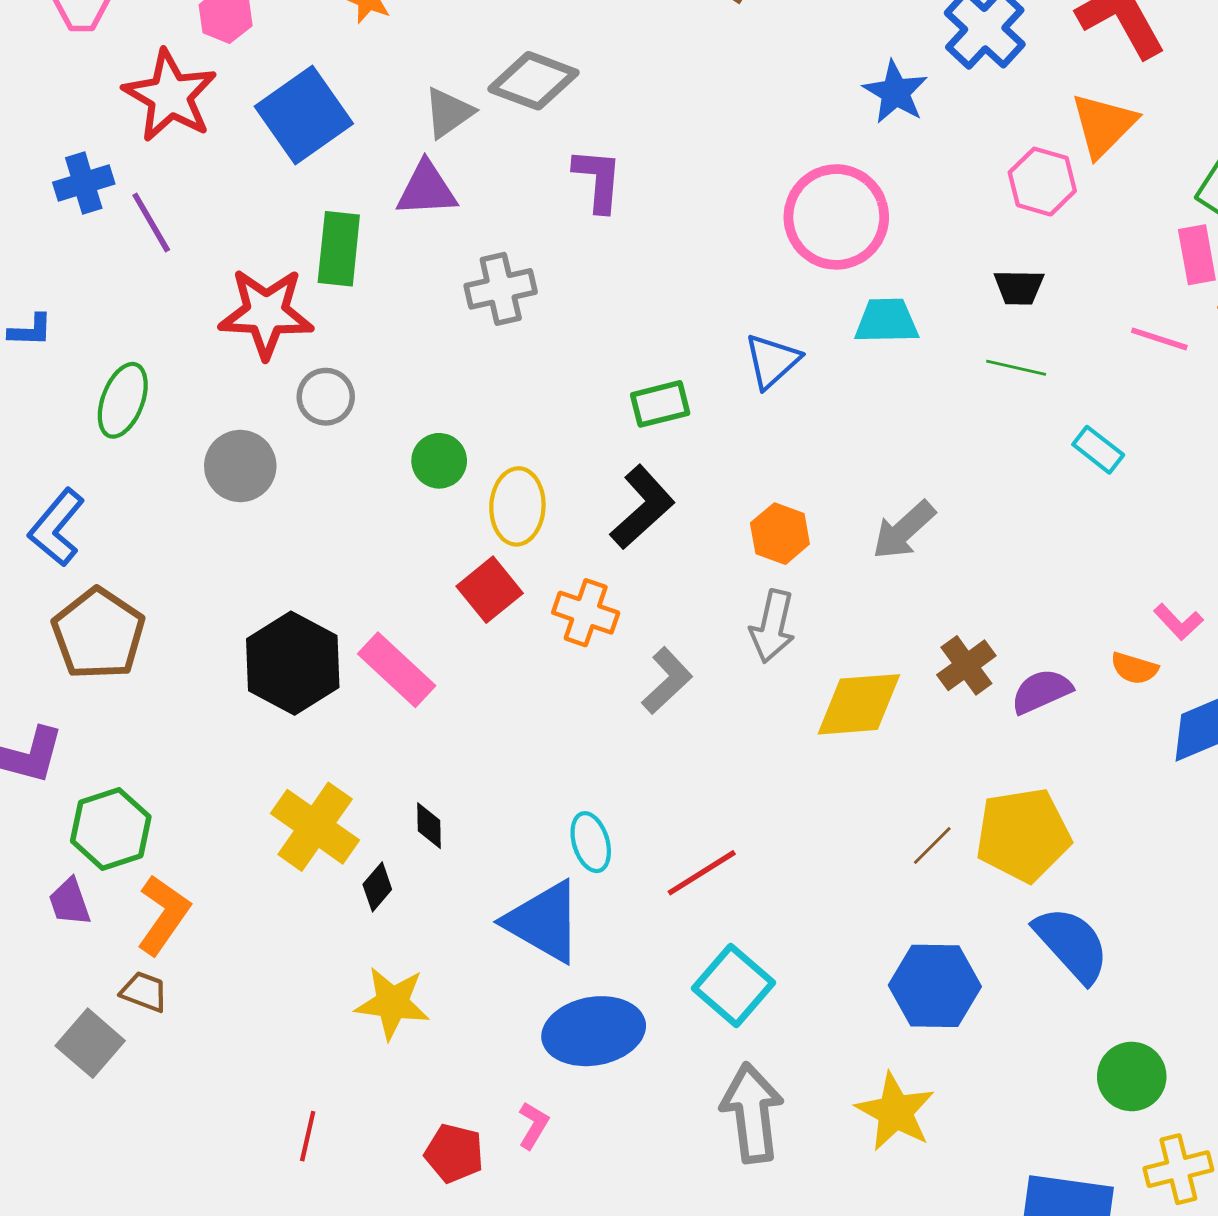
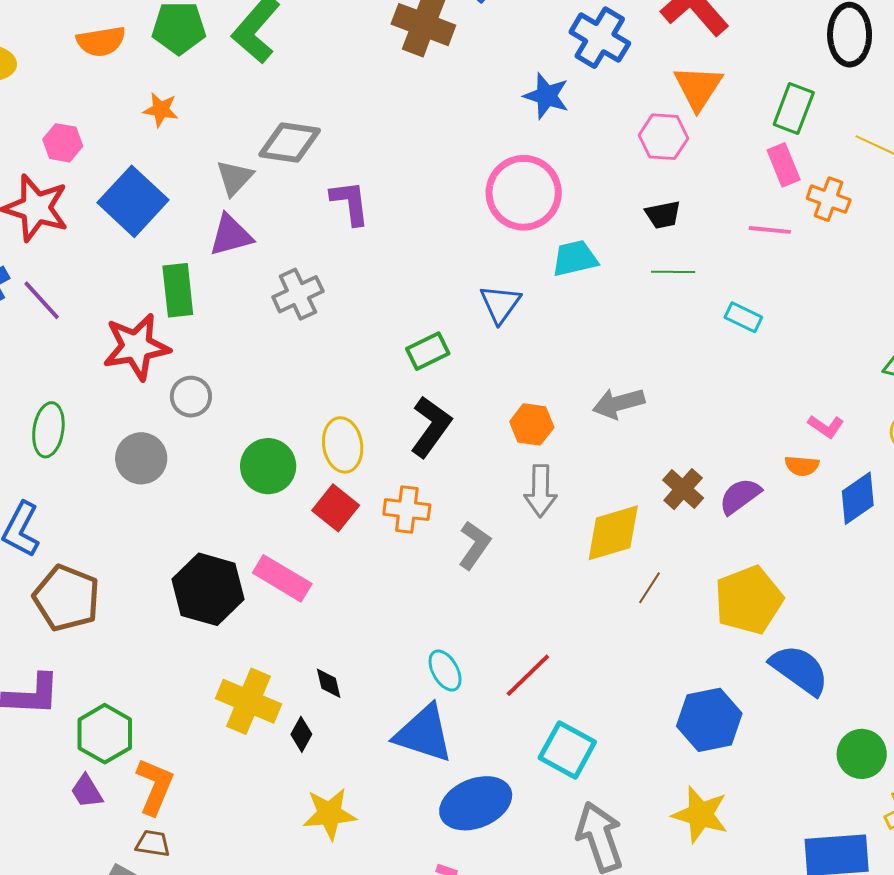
green circle: (439, 461) -> (268, 466), moved, size x1.4
gray arrow: (904, 530) -> (619, 403), turned 39
brown line: (932, 846) -> (649, 588), moved

